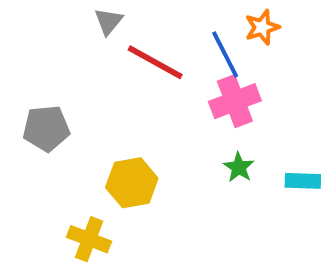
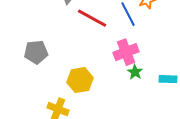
pink cross: (235, 101) -> (126, 52), moved

